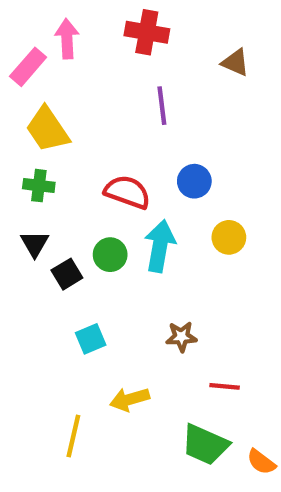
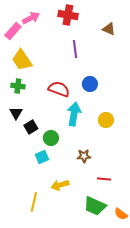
pink arrow: (67, 39) -> (31, 18), turned 66
yellow circle: (229, 237) -> (106, 120), moved
green circle: (110, 255) -> (51, 138), moved

